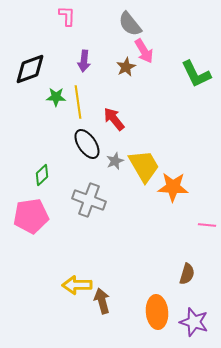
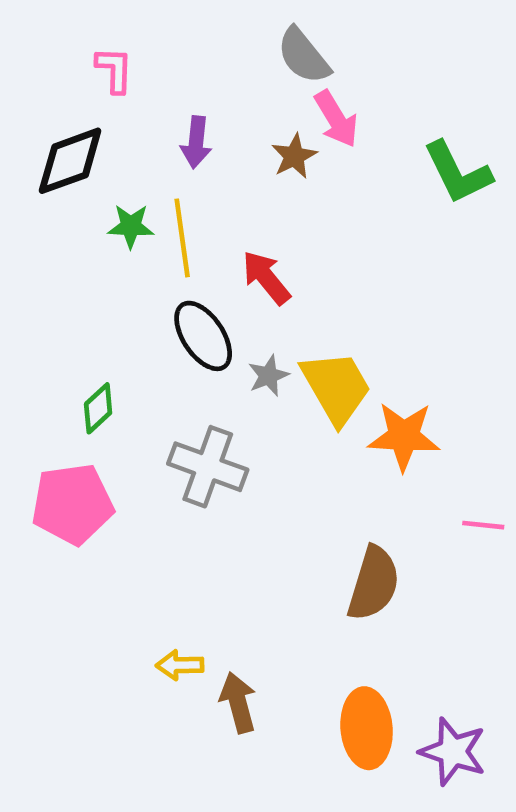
pink L-shape: (67, 16) -> (114, 70), moved
brown semicircle: (187, 274) -> (374, 583), moved, size x1.5
yellow arrow: (77, 285) -> (180, 665), size x0.7

